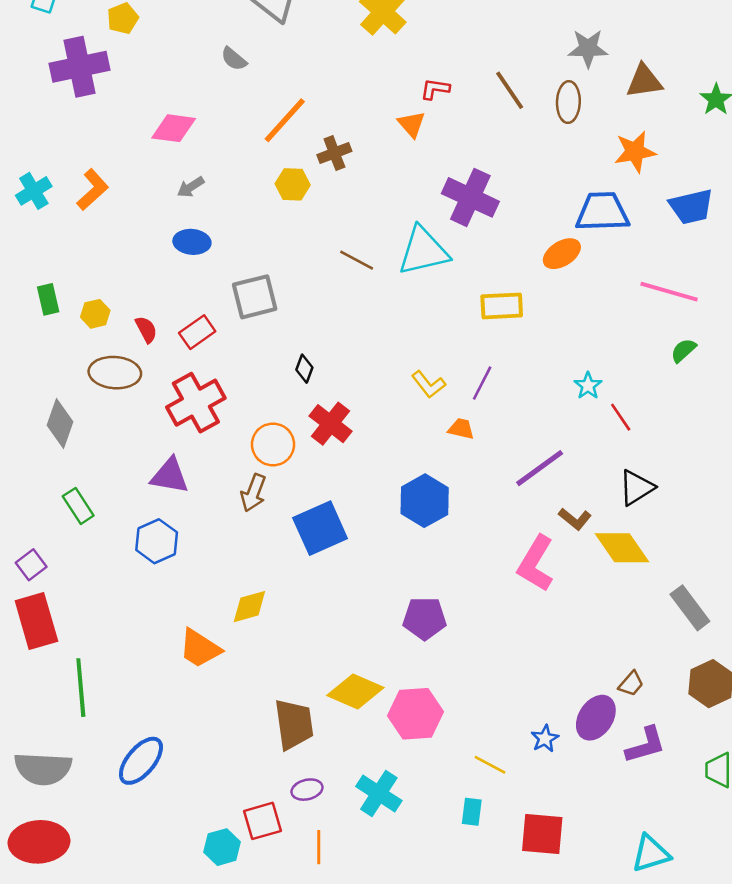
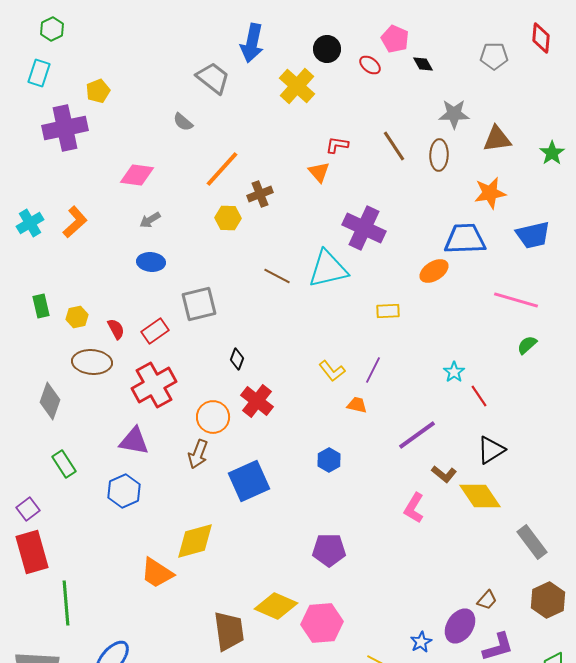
yellow rectangle: (502, 306) -> (388, 311), size x0.7
blue hexagon: (425, 501) -> (329, 460), size x0.6
pink L-shape: (536, 563) -> (414, 508), size x0.7
yellow diamond: (249, 607) -> (195, 541), size x1.4

